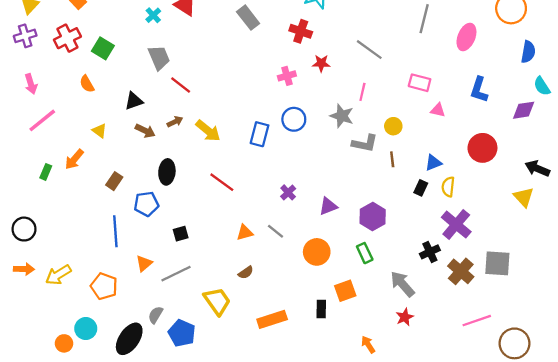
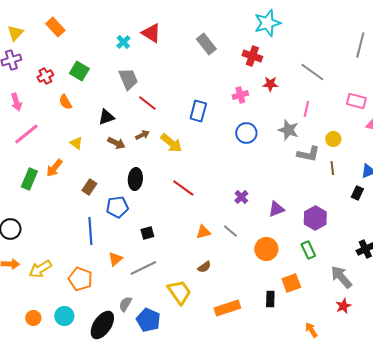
red cross: (67, 38) -> (45, 76), moved, size x0.7
blue rectangle: (260, 134) -> (198, 111), moved
green rectangle: (46, 172) -> (29, 179), size x1.5
orange circle: (64, 343) -> (33, 318), moved

